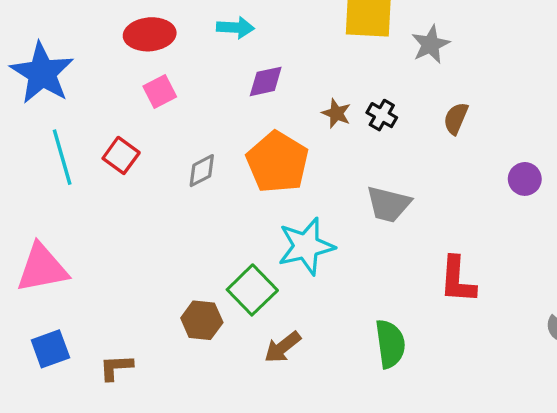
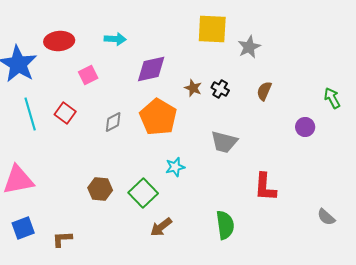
cyan arrow: (235, 28) -> (115, 39), moved
red ellipse: (150, 34) -> (59, 41), moved
purple diamond: (266, 81) -> (151, 69), size x1.4
cyan star: (306, 246) -> (175, 167), size x0.6
brown hexagon: (202, 320) -> (100, 189), moved

